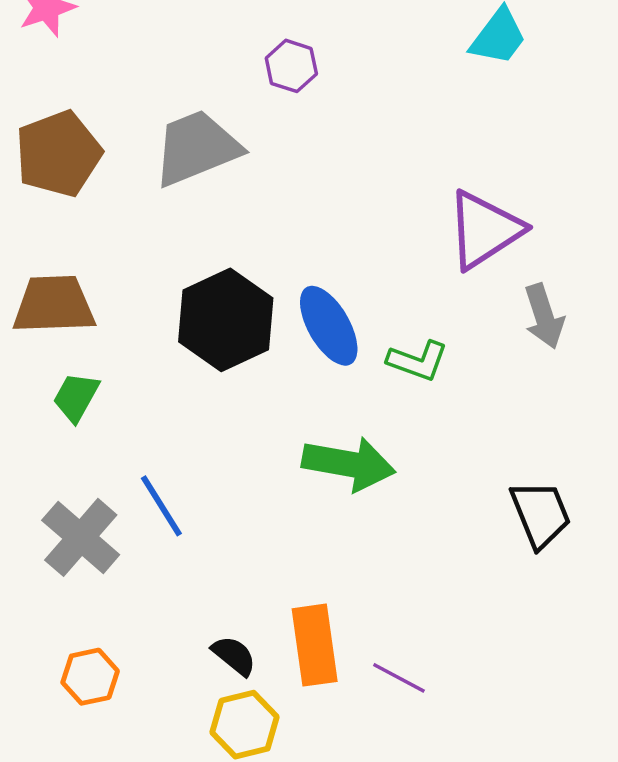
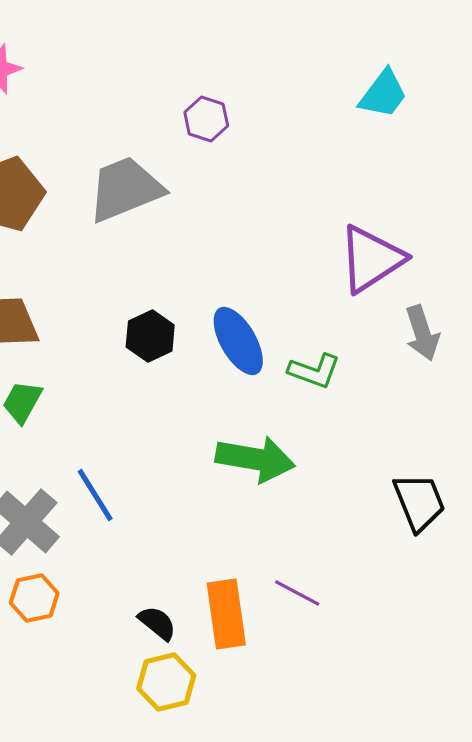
black hexagon: (226, 320) -> (150, 336), size x0.6
orange hexagon: (90, 677) -> (34, 598), moved
purple line: (399, 678) -> (297, 593), moved

